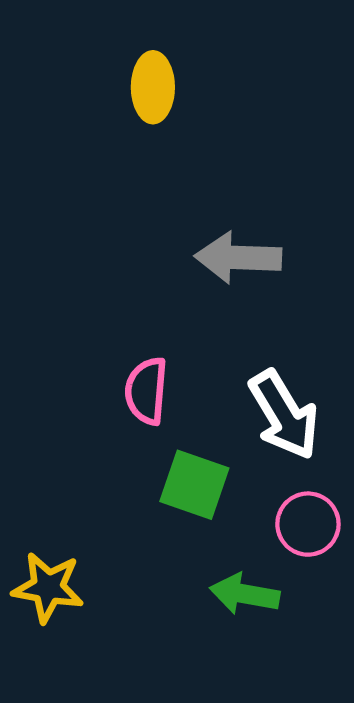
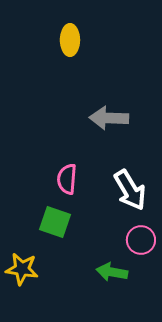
green square: (194, 485) -> (55, 222), moved

